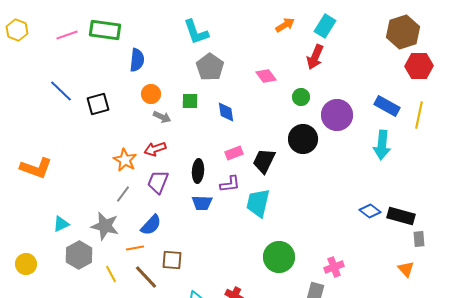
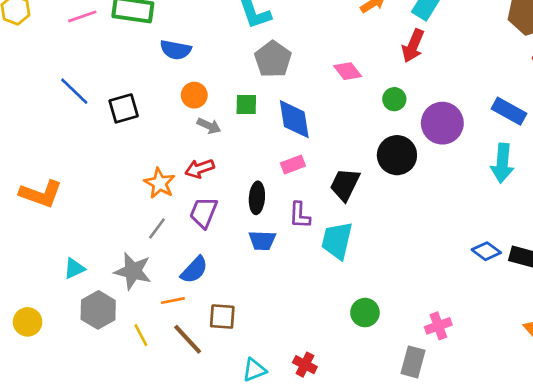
blue semicircle: (137, 60) -> (176, 50), turned 95
blue diamond: (226, 112) -> (294, 119), size x1.5
pink rectangle: (234, 153) -> (293, 165), moved
purple L-shape: (230, 184) -> (300, 215), turned 100
green circle: (279, 257) -> (365, 313), size x0.7

